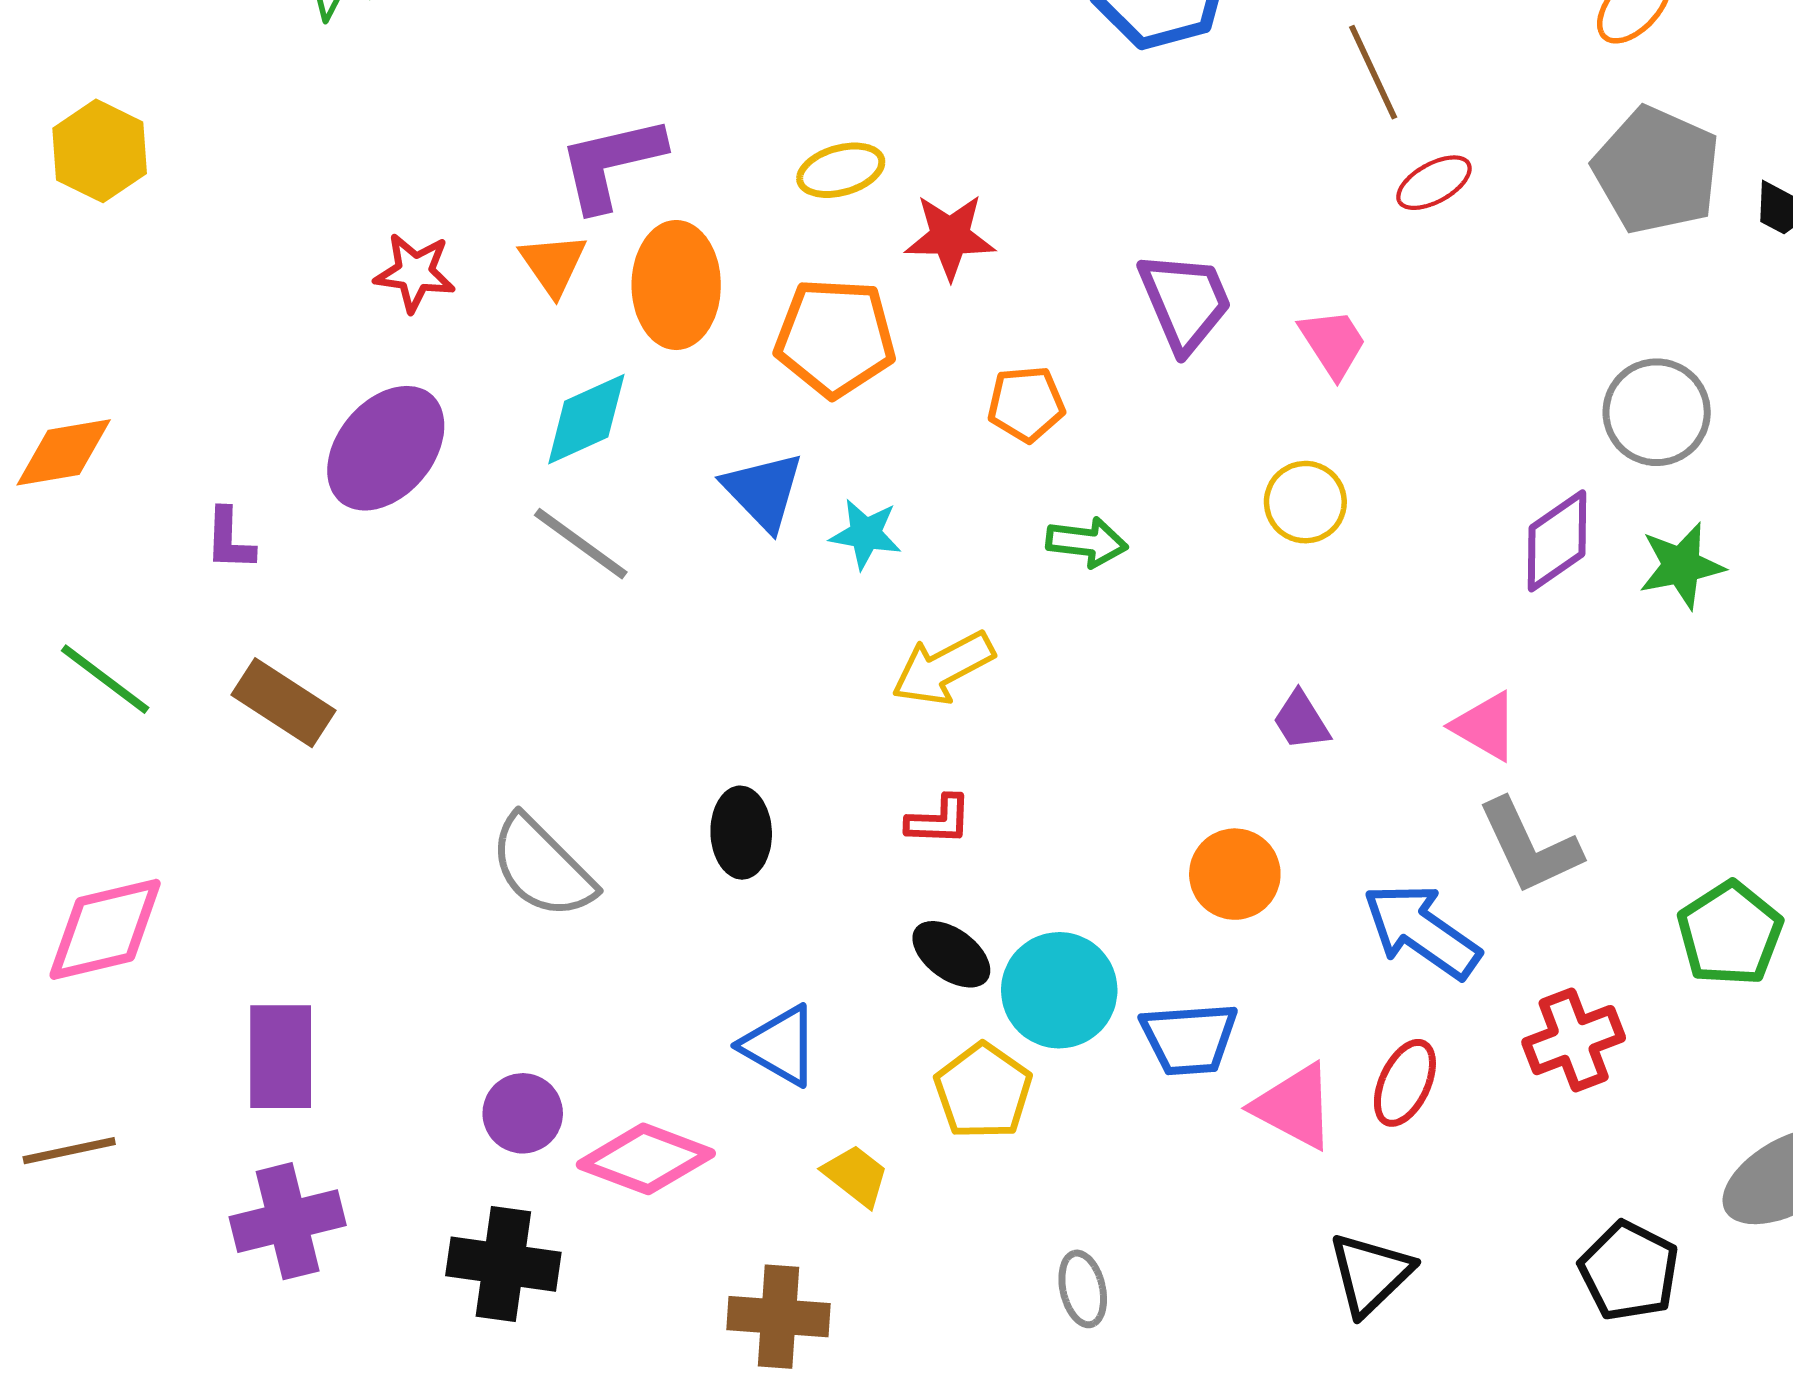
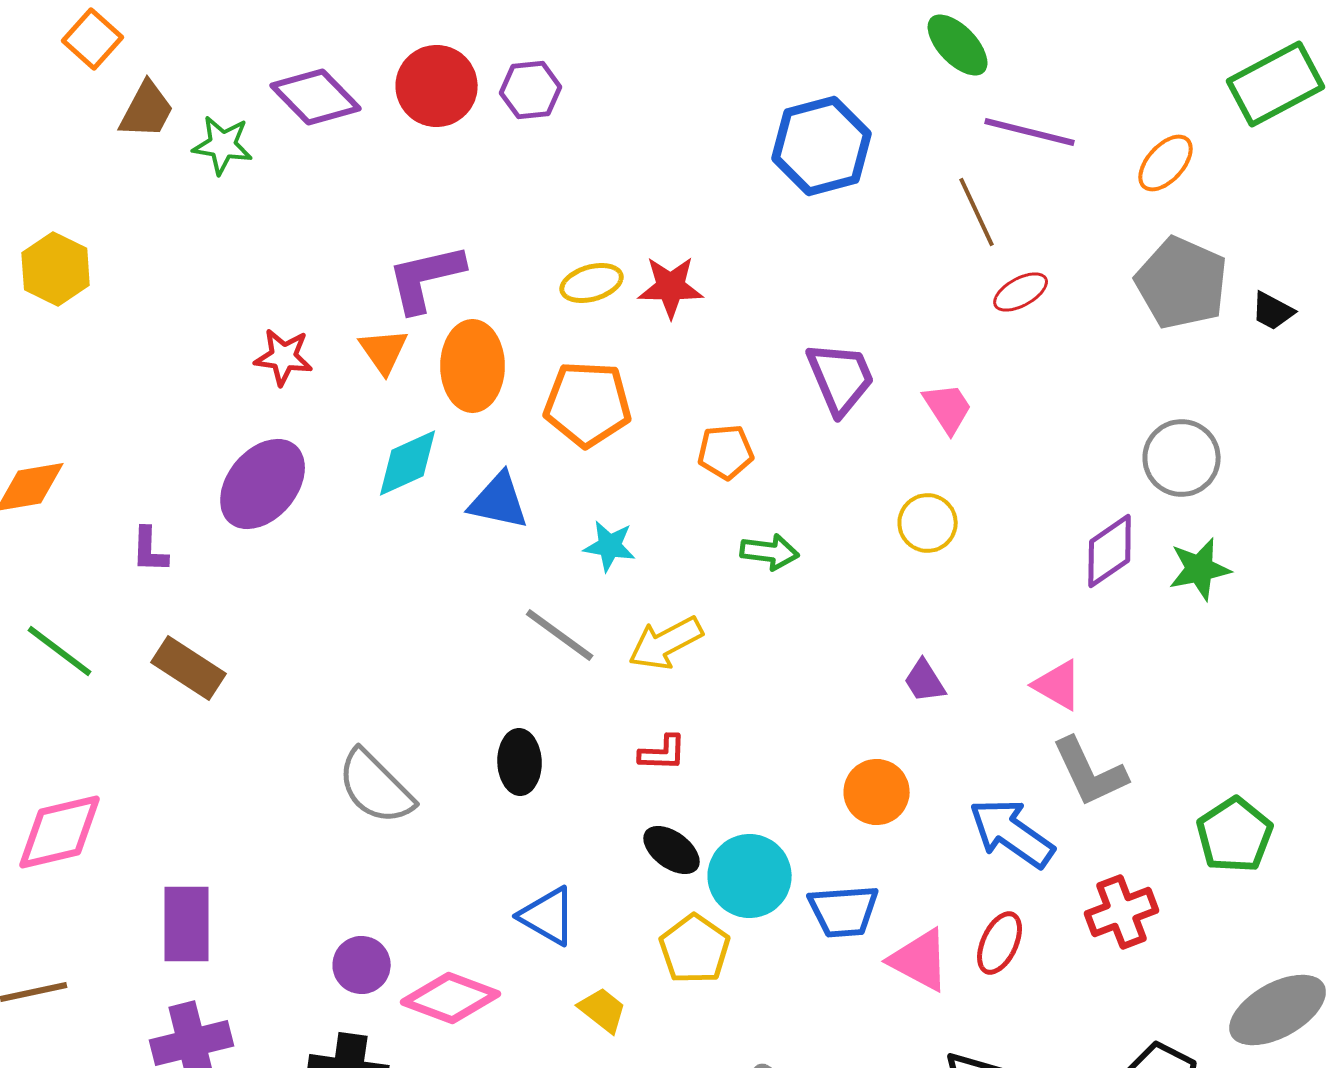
red star: (950, 237) -> (671, 287), moved
blue triangle: (763, 491) -> (499, 501), moved, turned -34
gray line: (581, 544) -> (560, 635), moved

